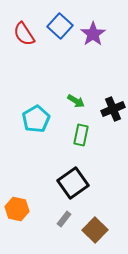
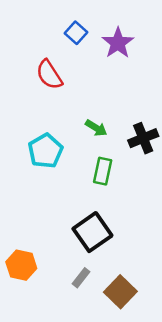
blue square: (60, 26) -> (76, 33), size x0.7
red semicircle: (24, 34) -> (49, 75), moved

